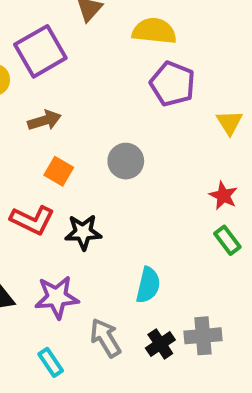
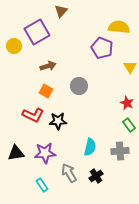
yellow semicircle: (154, 31) -> (119, 27), moved
brown arrow: (44, 120) -> (48, 66), moved
gray cross: (203, 336) -> (120, 151), moved

